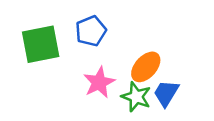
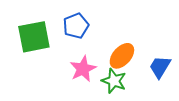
blue trapezoid: (166, 93) -> (160, 67), moved

